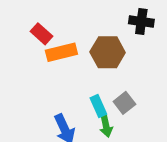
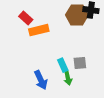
brown hexagon: (108, 52) -> (77, 15), moved
gray square: (124, 103) -> (80, 63), turned 32

